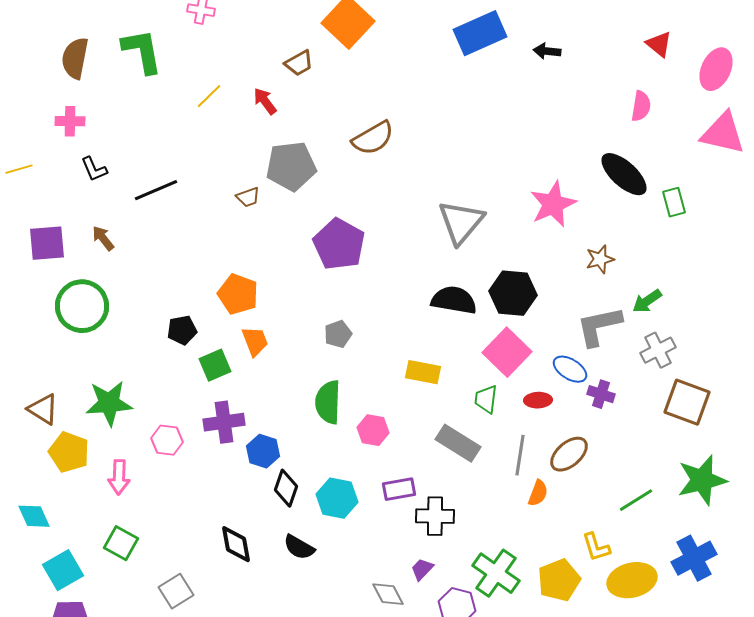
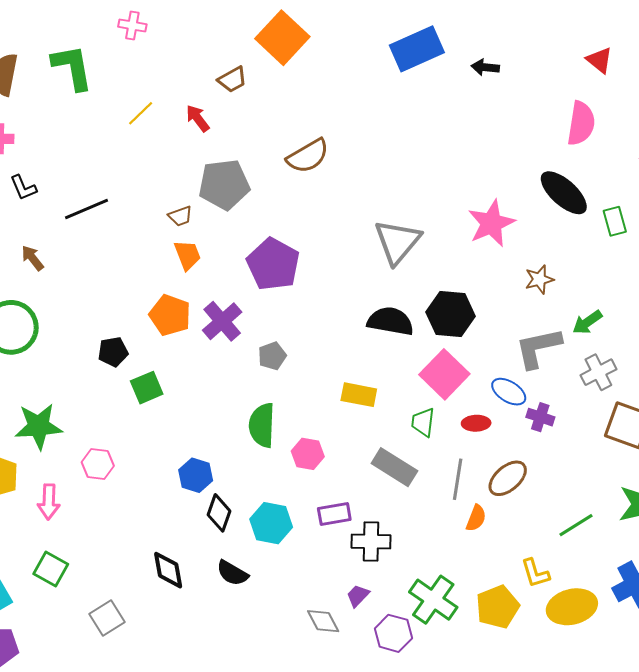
pink semicircle: (641, 106) -> (581, 123), size x1.4
orange trapezoid: (255, 341) -> (187, 255), moved
purple cross: (224, 422) -> (222, 321), moved, turned -33

